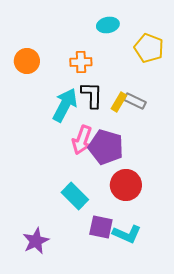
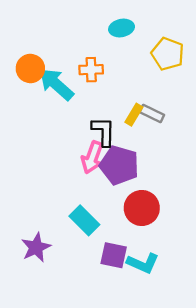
black L-shape: (92, 95) -> (104, 132), moved
cyan arrow: (65, 105) -> (56, 84), moved, turned -76
purple star: (36, 241) -> (36, 247), moved

